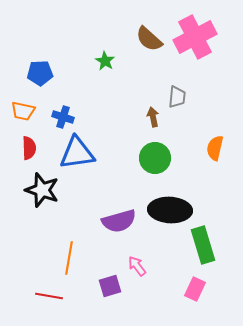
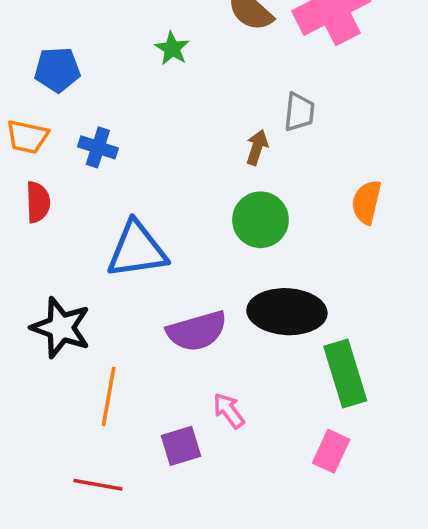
brown arrow: (153, 117) -> (257, 147), turned 30
blue triangle: (77, 153) -> (137, 250), moved
black star: (42, 190) -> (61, 328), moved
red line: (49, 296) -> (98, 485), moved

